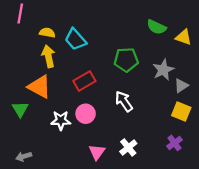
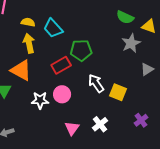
green pentagon: (126, 60) -> (81, 50), moved
gray star: (163, 70) -> (131, 43), moved
yellow square: (181, 111) -> (118, 92), moved

